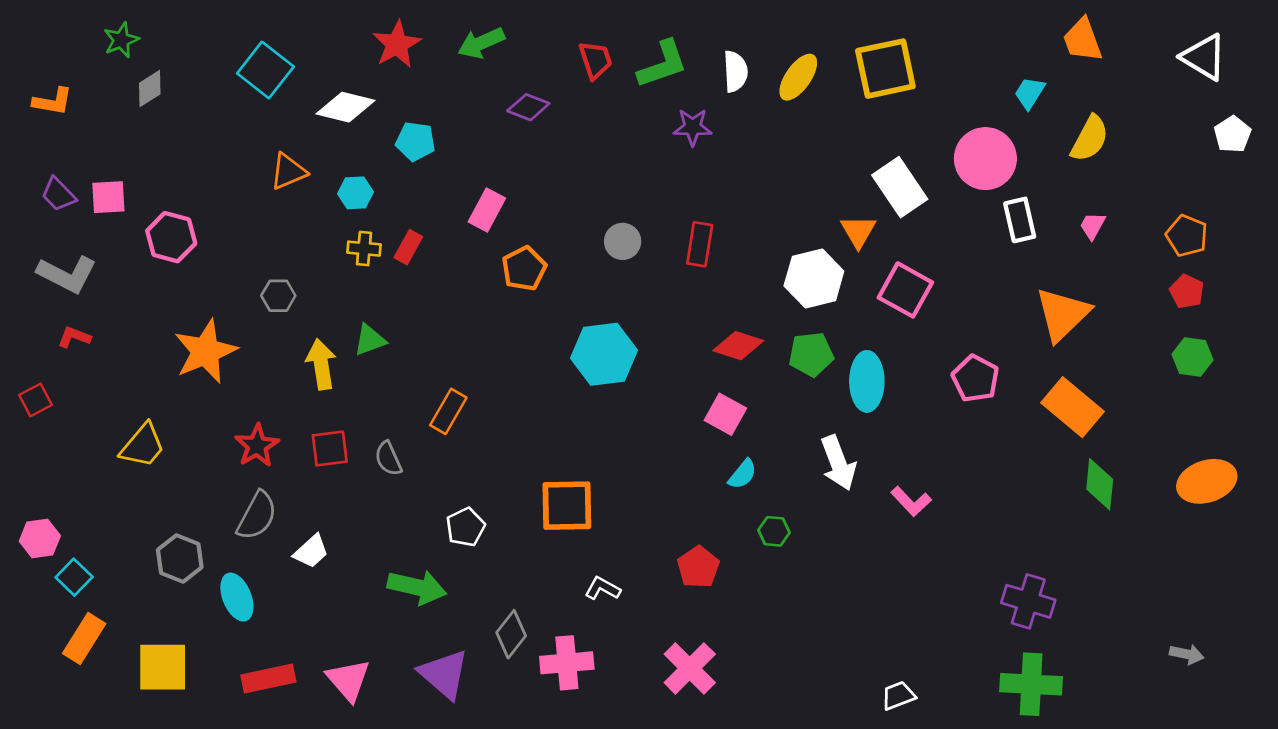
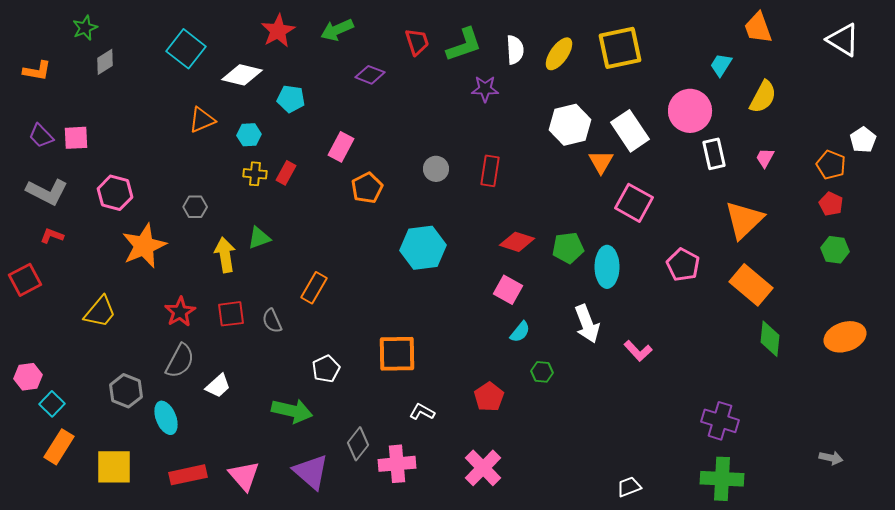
white pentagon: (1233, 134) -> (863, 140), moved
pink hexagon: (171, 237) -> (115, 193), moved
white hexagon: (814, 279) -> (570, 125), moved
red square: (36, 400) -> (25, 280), size x1.4

